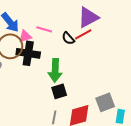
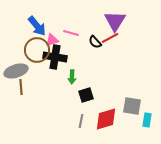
purple triangle: (88, 17) -> (115, 21), turned -30
green arrow: (55, 70) -> (72, 77), moved, size x0.6
gray square: (105, 102) -> (132, 106), turned 30

